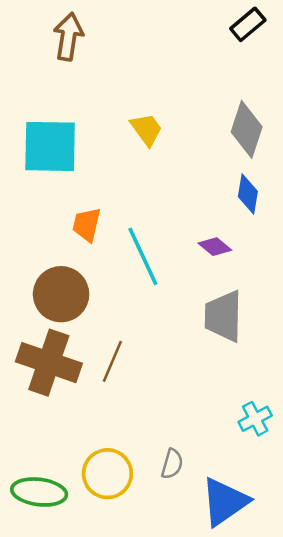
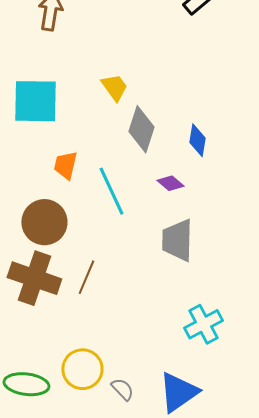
gray diamond: (247, 129) -> (141, 129), moved
cyan cross: (255, 419) -> (203, 324), size x1.4
gray semicircle: (172, 464) -> (122, 389), moved, turned -60

